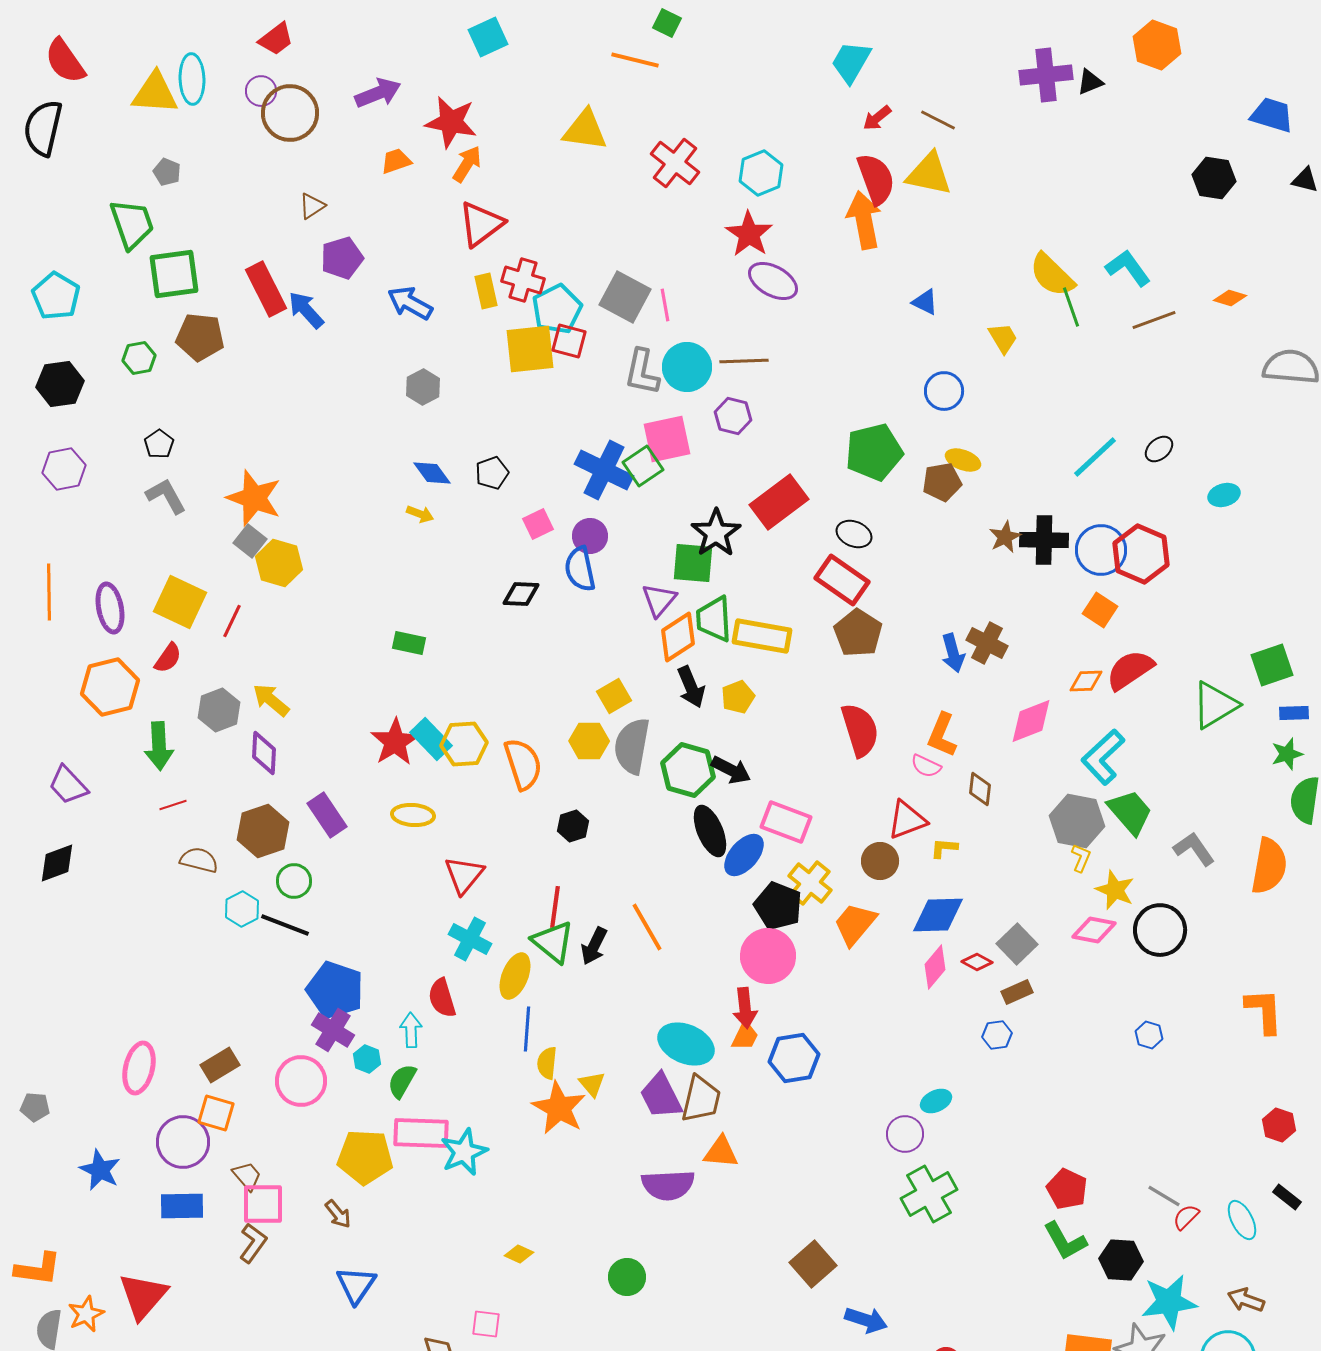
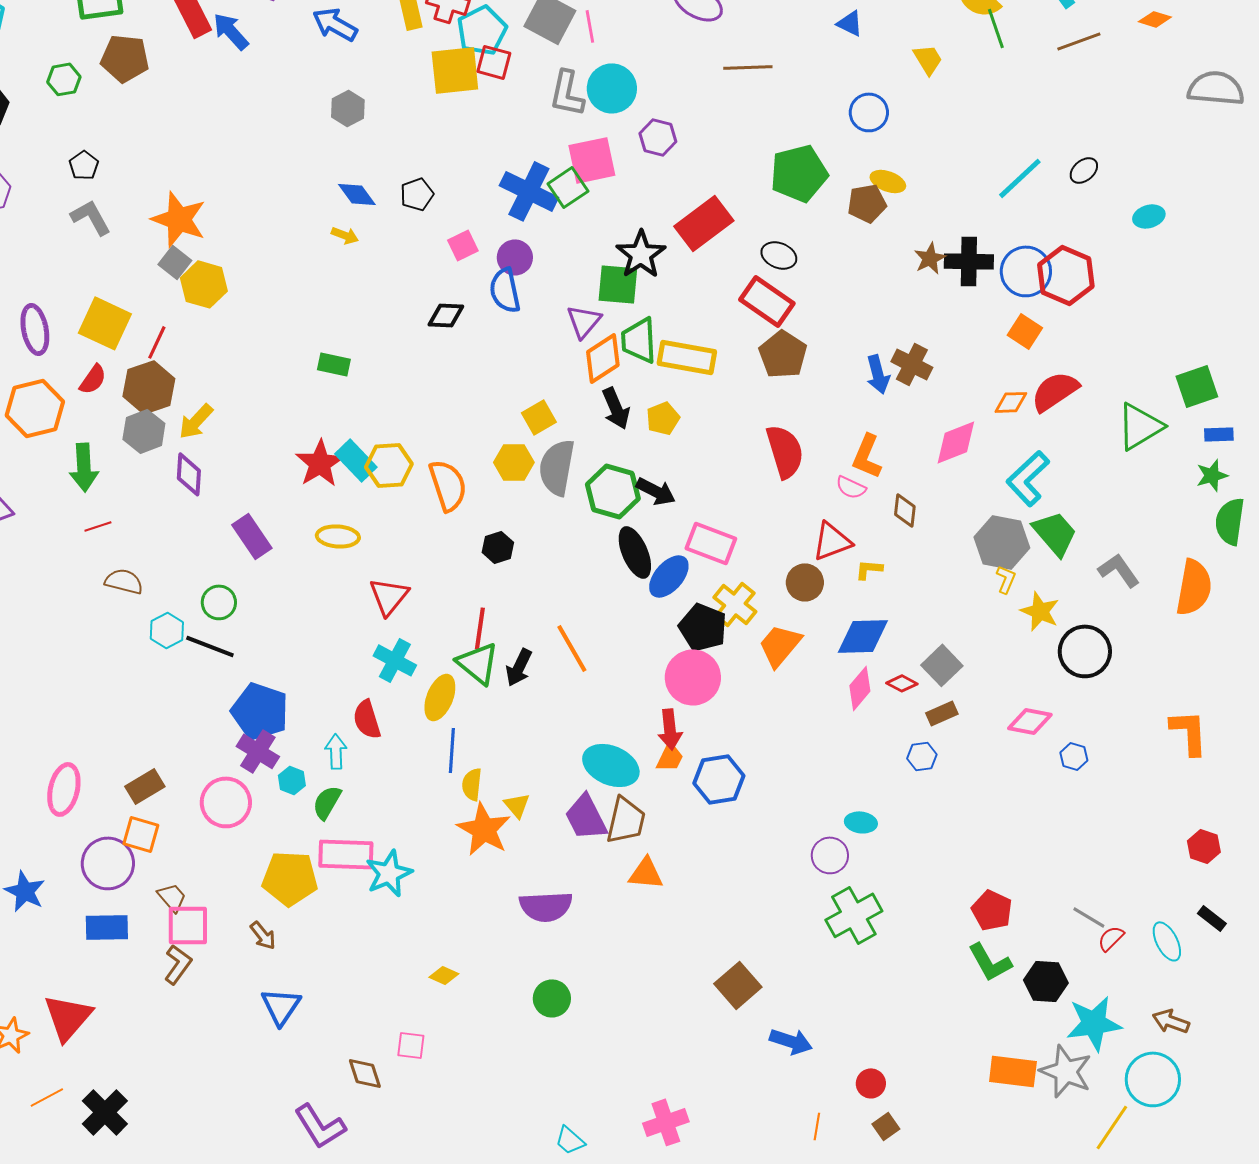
brown line: (744, 361) -> (748, 67), moved
yellow arrow: (271, 700) -> (196, 421), turned -87
brown hexagon: (263, 831) -> (149, 387), moved
pink diamond: (1094, 930) -> (1030, 721), moved
cyan ellipse: (936, 1101) -> (861, 822), turned 32
purple semicircle: (668, 1185) -> (546, 906), moved

